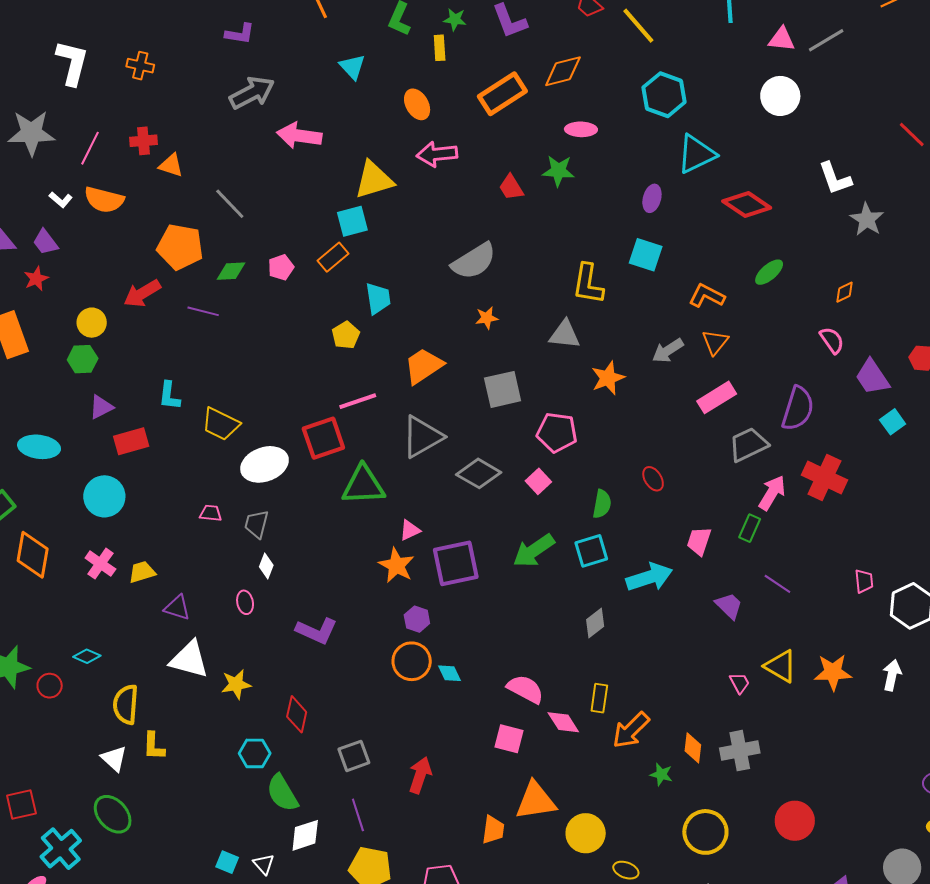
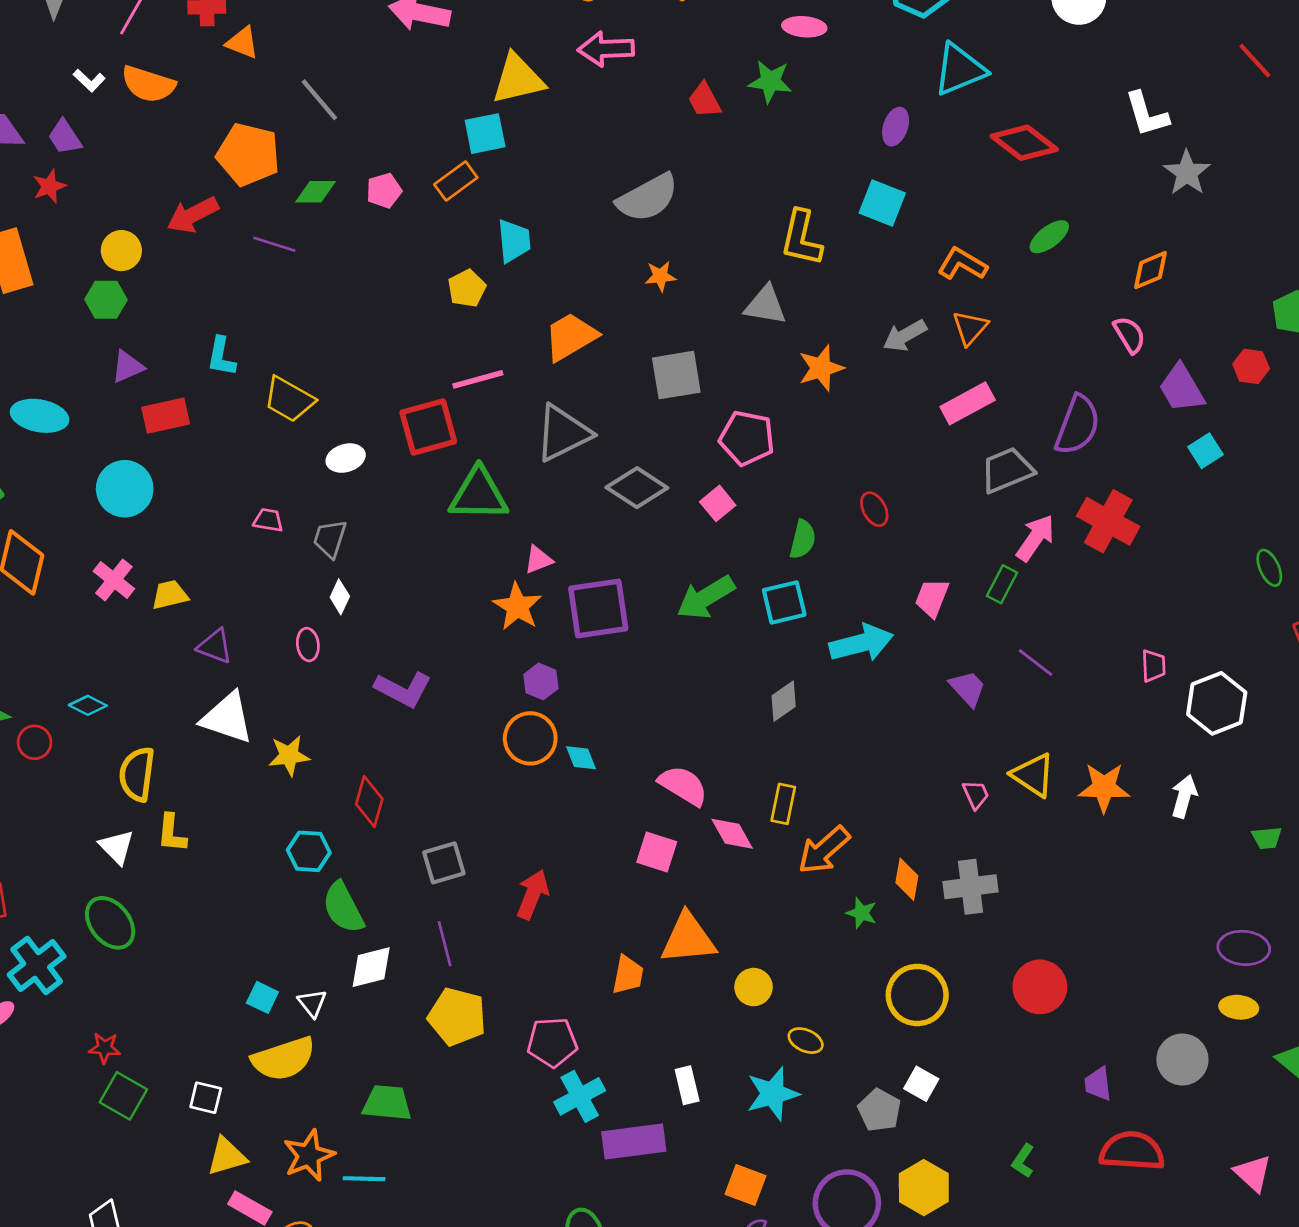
orange diamond: (844, 292) -> (1150, 270), size x1.4
white ellipse: (265, 464) -> (346, 458), size x0.6
yellow circle: (586, 833) -> (754, 987), size x0.7

